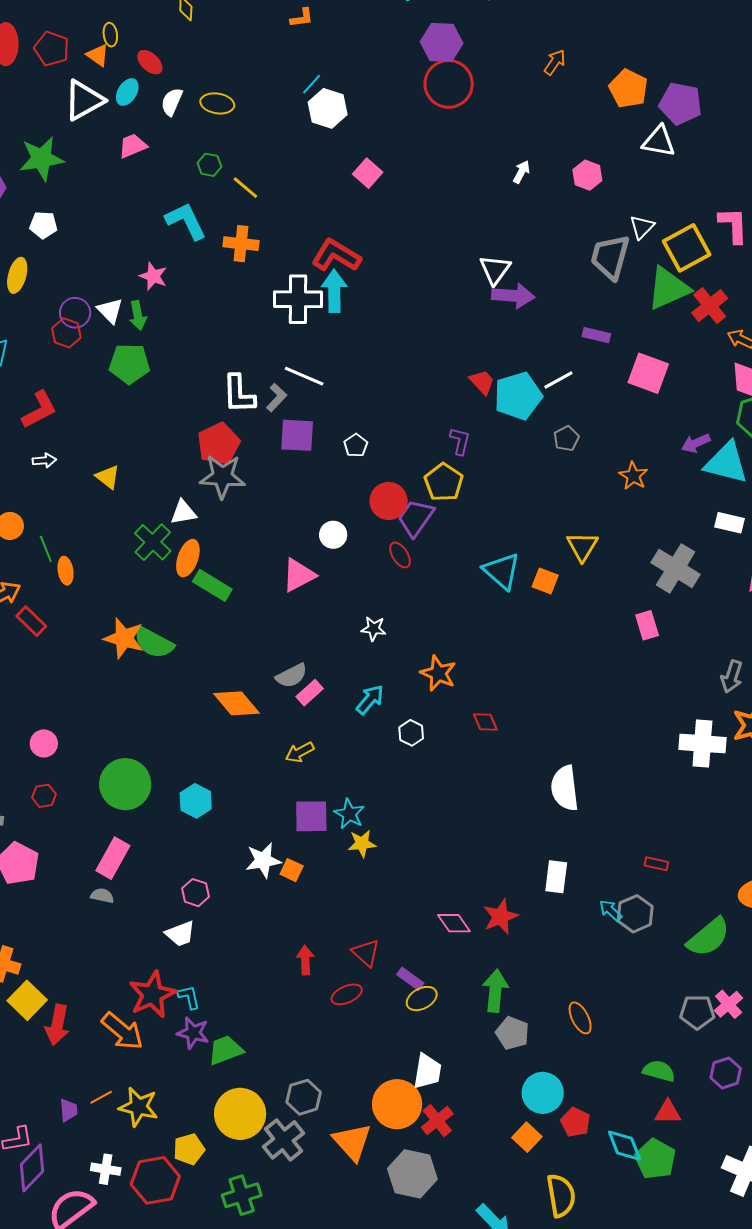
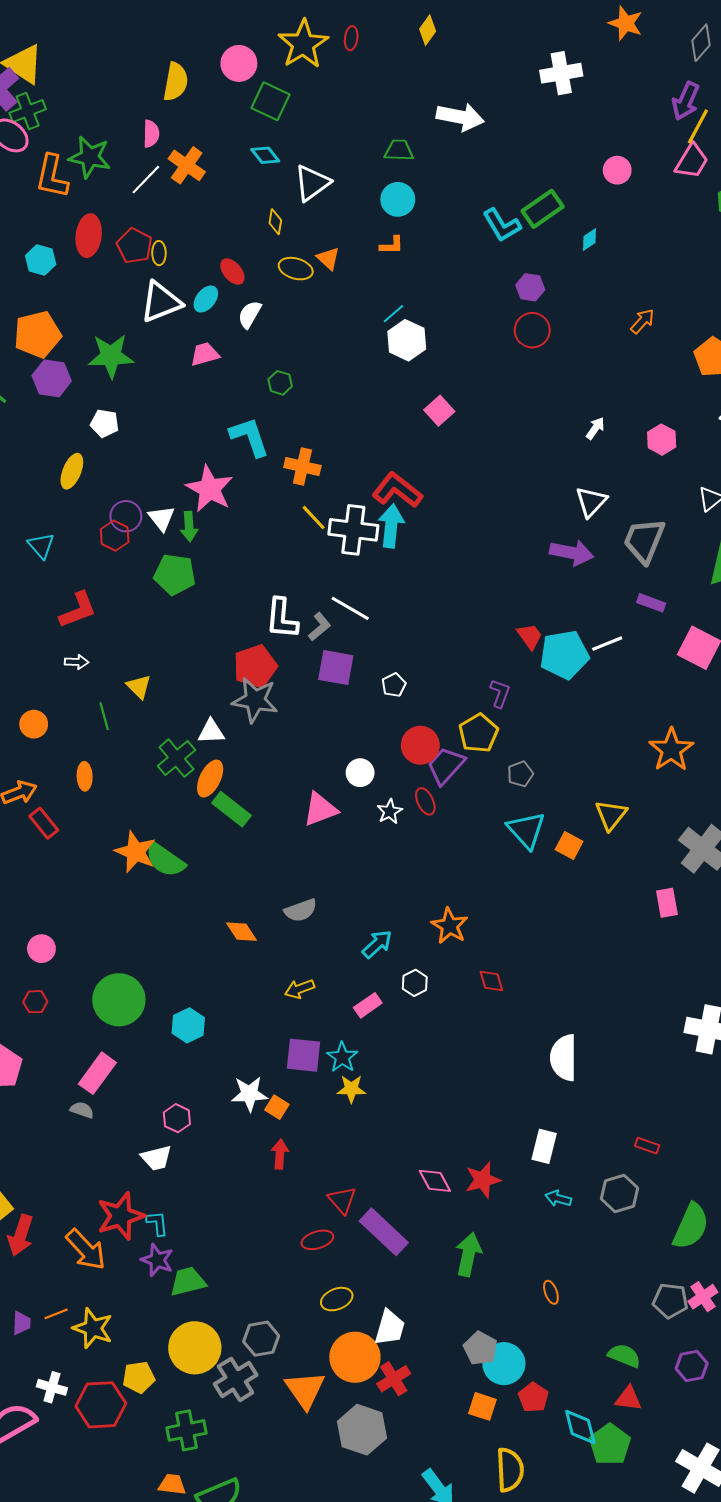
yellow ellipse: (110, 35) -> (159, 253), moved
purple hexagon: (442, 42) -> (530, 287), size x0.7
orange triangle: (98, 55) -> (328, 258), moved
red circle: (449, 84) -> (532, 330), size x0.7
yellow ellipse: (217, 103) -> (296, 269), moved
yellow line: (245, 188) -> (314, 518), moved
gray trapezoid: (610, 257) -> (644, 541), moved
white triangle: (495, 270) -> (591, 502), moved
pink star: (153, 276) -> (210, 489), size x1.6
gray pentagon: (566, 438) -> (520, 774), moved
orange star: (633, 476) -> (671, 750), size x1.5
green line: (46, 549) -> (104, 716), moved
white star: (374, 629) -> (390, 811), moved, turned 30
pink rectangle: (310, 693) -> (368, 1005), moved
orange diamond: (236, 703) -> (241, 932), size x0.7
cyan arrow: (611, 911) -> (558, 1198), moved, turned -35
green semicircle: (708, 937) -> (691, 1226), turned -33
red arrow: (305, 960) -> (280, 1154), moved
purple rectangle: (410, 979) -> (384, 1232), size x1.8
yellow ellipse: (422, 999) -> (337, 1299), moved
orange ellipse: (580, 1018) -> (551, 1292), size x0.7
gray pentagon: (512, 1033) -> (480, 1348), moved
orange square: (527, 1137) -> (482, 1406), turned -32

